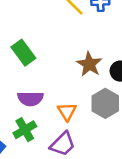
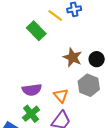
green rectangle: (23, 53) -> (36, 31), moved

